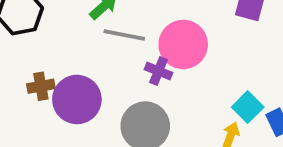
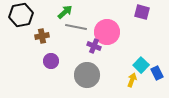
brown cross: (41, 86) -> (42, 36), moved
purple circle: (77, 99) -> (51, 61), size x0.6

